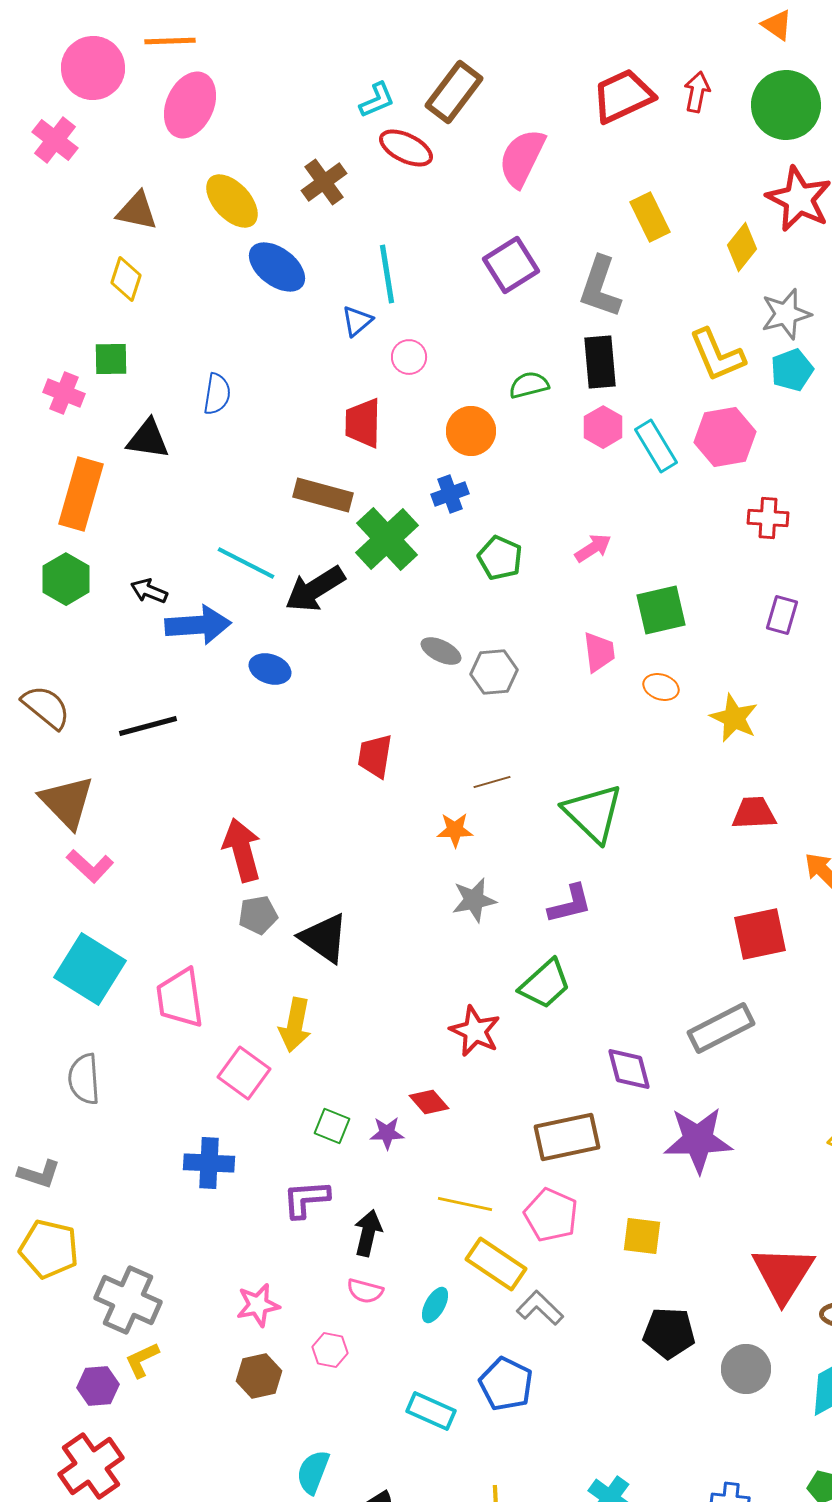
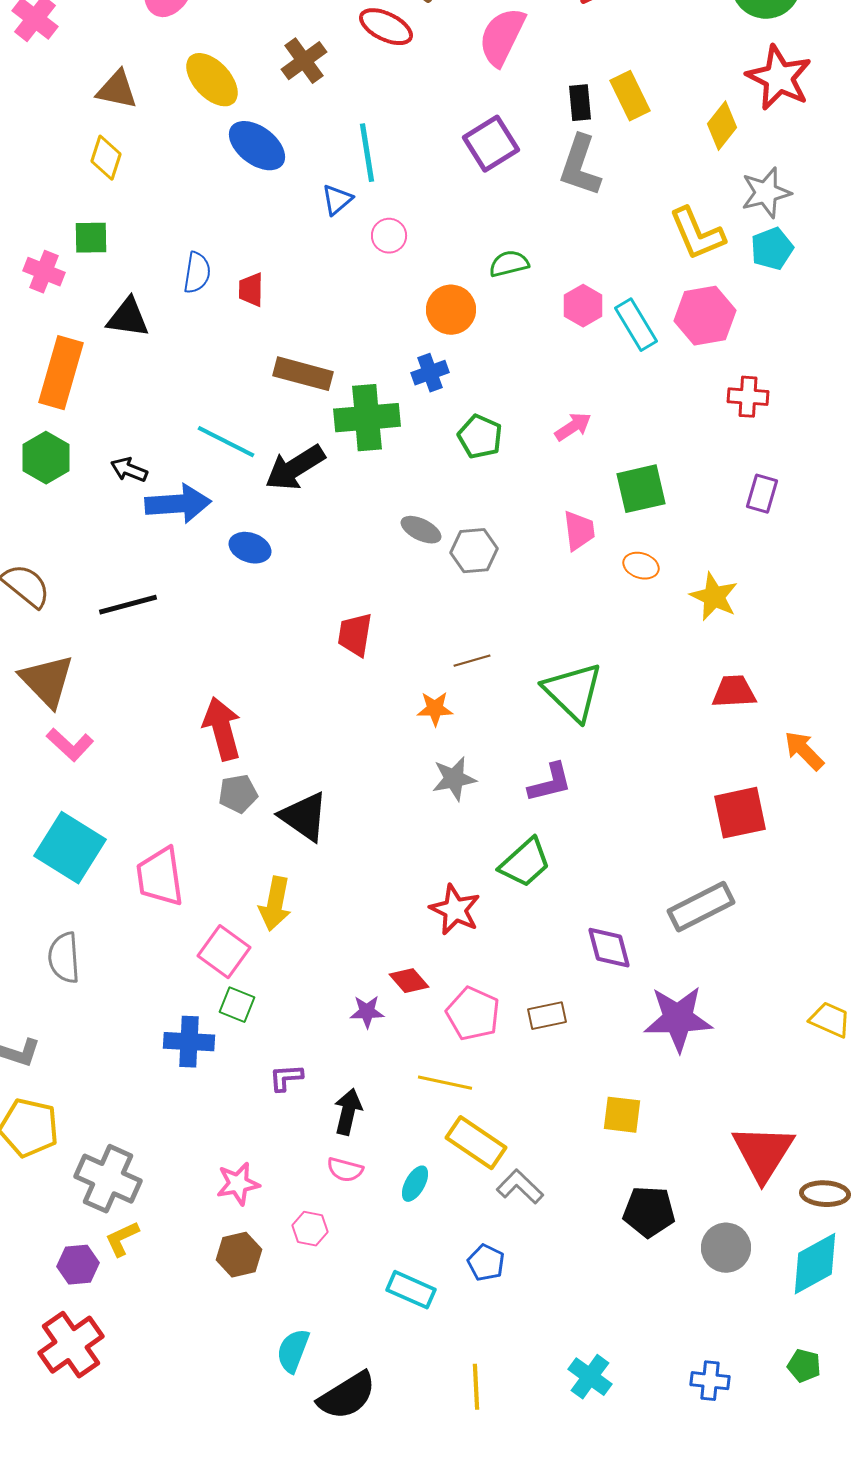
black rectangle: (600, 362) -> (580, 103), moved, size x0.7
red trapezoid: (363, 423) -> (251, 290), moved, size x0.7
green cross: (387, 539) -> (367, 418), turned 38
green square: (332, 1126) -> (237, 1005), moved
brown rectangle: (567, 1137) -> (547, 1016), size x0.6
purple L-shape: (306, 1199) -> (286, 1078), size x0.7
pink pentagon: (551, 1215) -> (473, 1014), moved
blue pentagon: (506, 1384) -> (486, 1263), size x0.7

